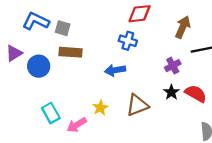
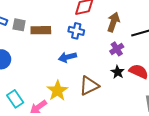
brown arrow: (183, 27) -> (113, 22), moved
brown rectangle: (70, 52) -> (41, 30), moved
yellow star: (100, 108) -> (57, 91), size x1.5

